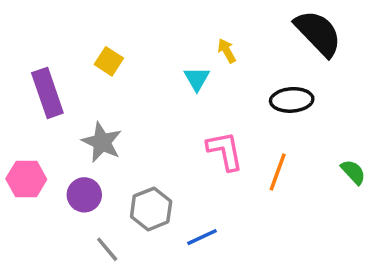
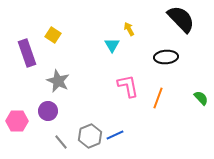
yellow square: (109, 61) -> (53, 35), moved
pink hexagon: (26, 179) -> (17, 121), moved
gray hexagon: (151, 209) -> (90, 136), moved

